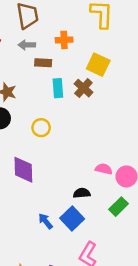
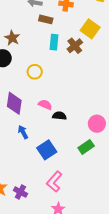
pink semicircle: (104, 169) -> (45, 105), moved
black semicircle: (82, 193) -> (59, 116), moved
blue arrow: (46, 221) -> (23, 132), moved

